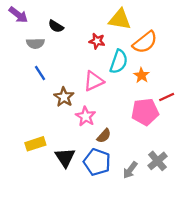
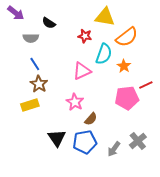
brown star: (64, 97) -> (39, 84), moved
yellow rectangle: (35, 144) -> (30, 105), moved
blue pentagon: (97, 162) -> (85, 142), turned -30

